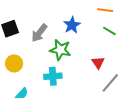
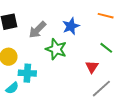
green line: (109, 31) -> (106, 48), moved
cyan cross: (53, 76) -> (27, 73), moved

